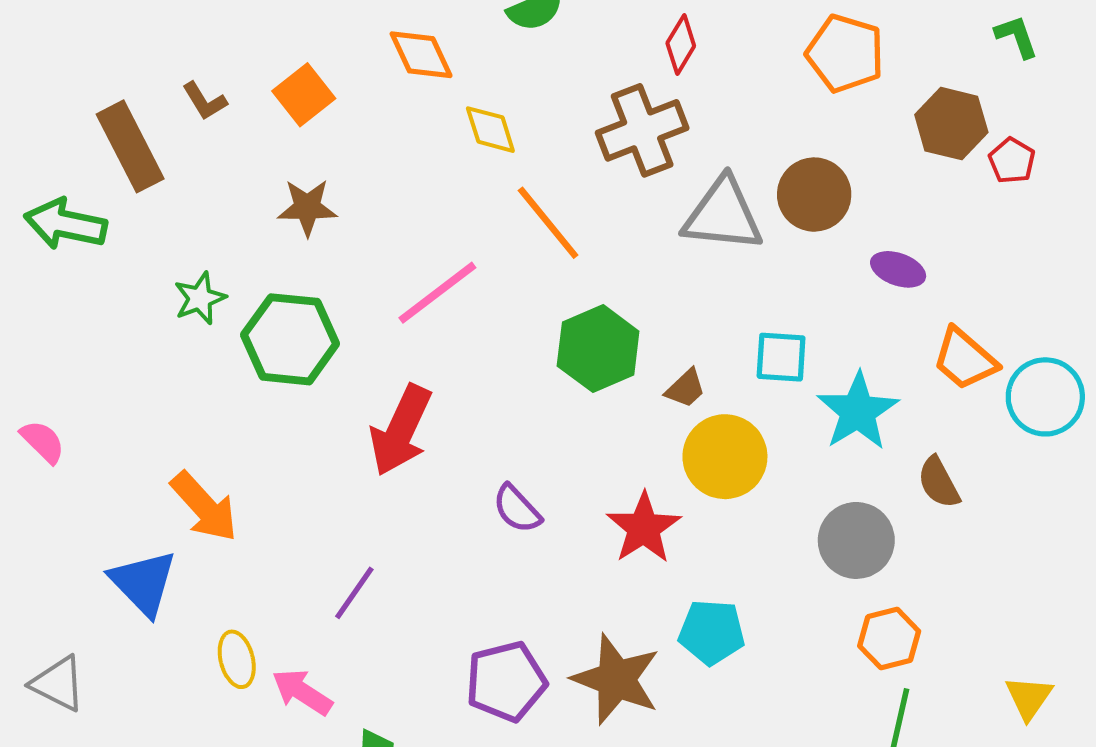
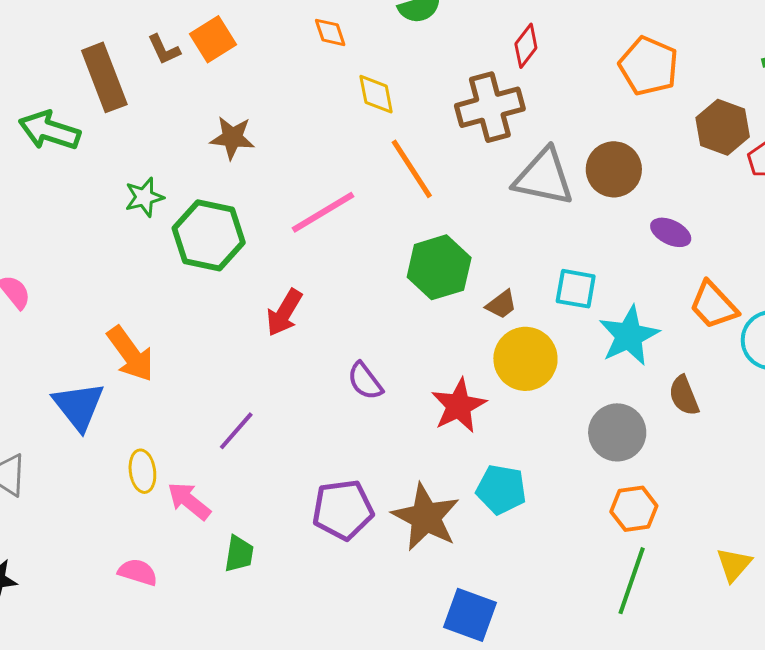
orange diamond: (421, 55) -> (330, 32), size x0.7
orange square: (304, 95) -> (213, 39), moved
red arrow: (401, 430) -> (284, 313), size x0.7

